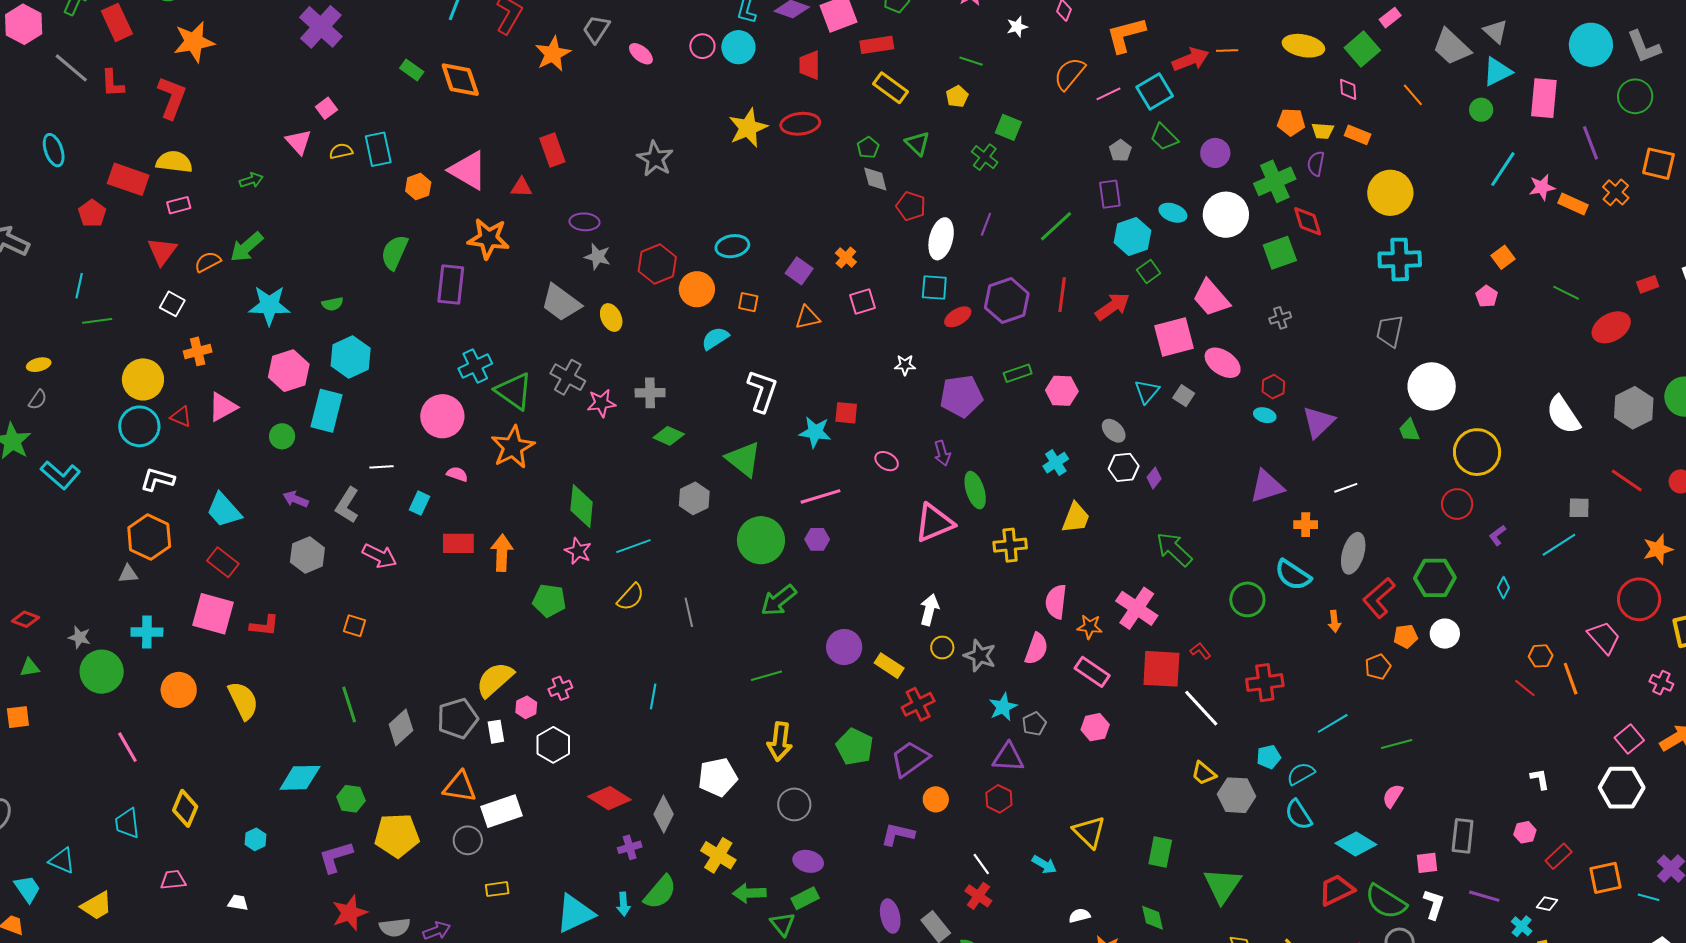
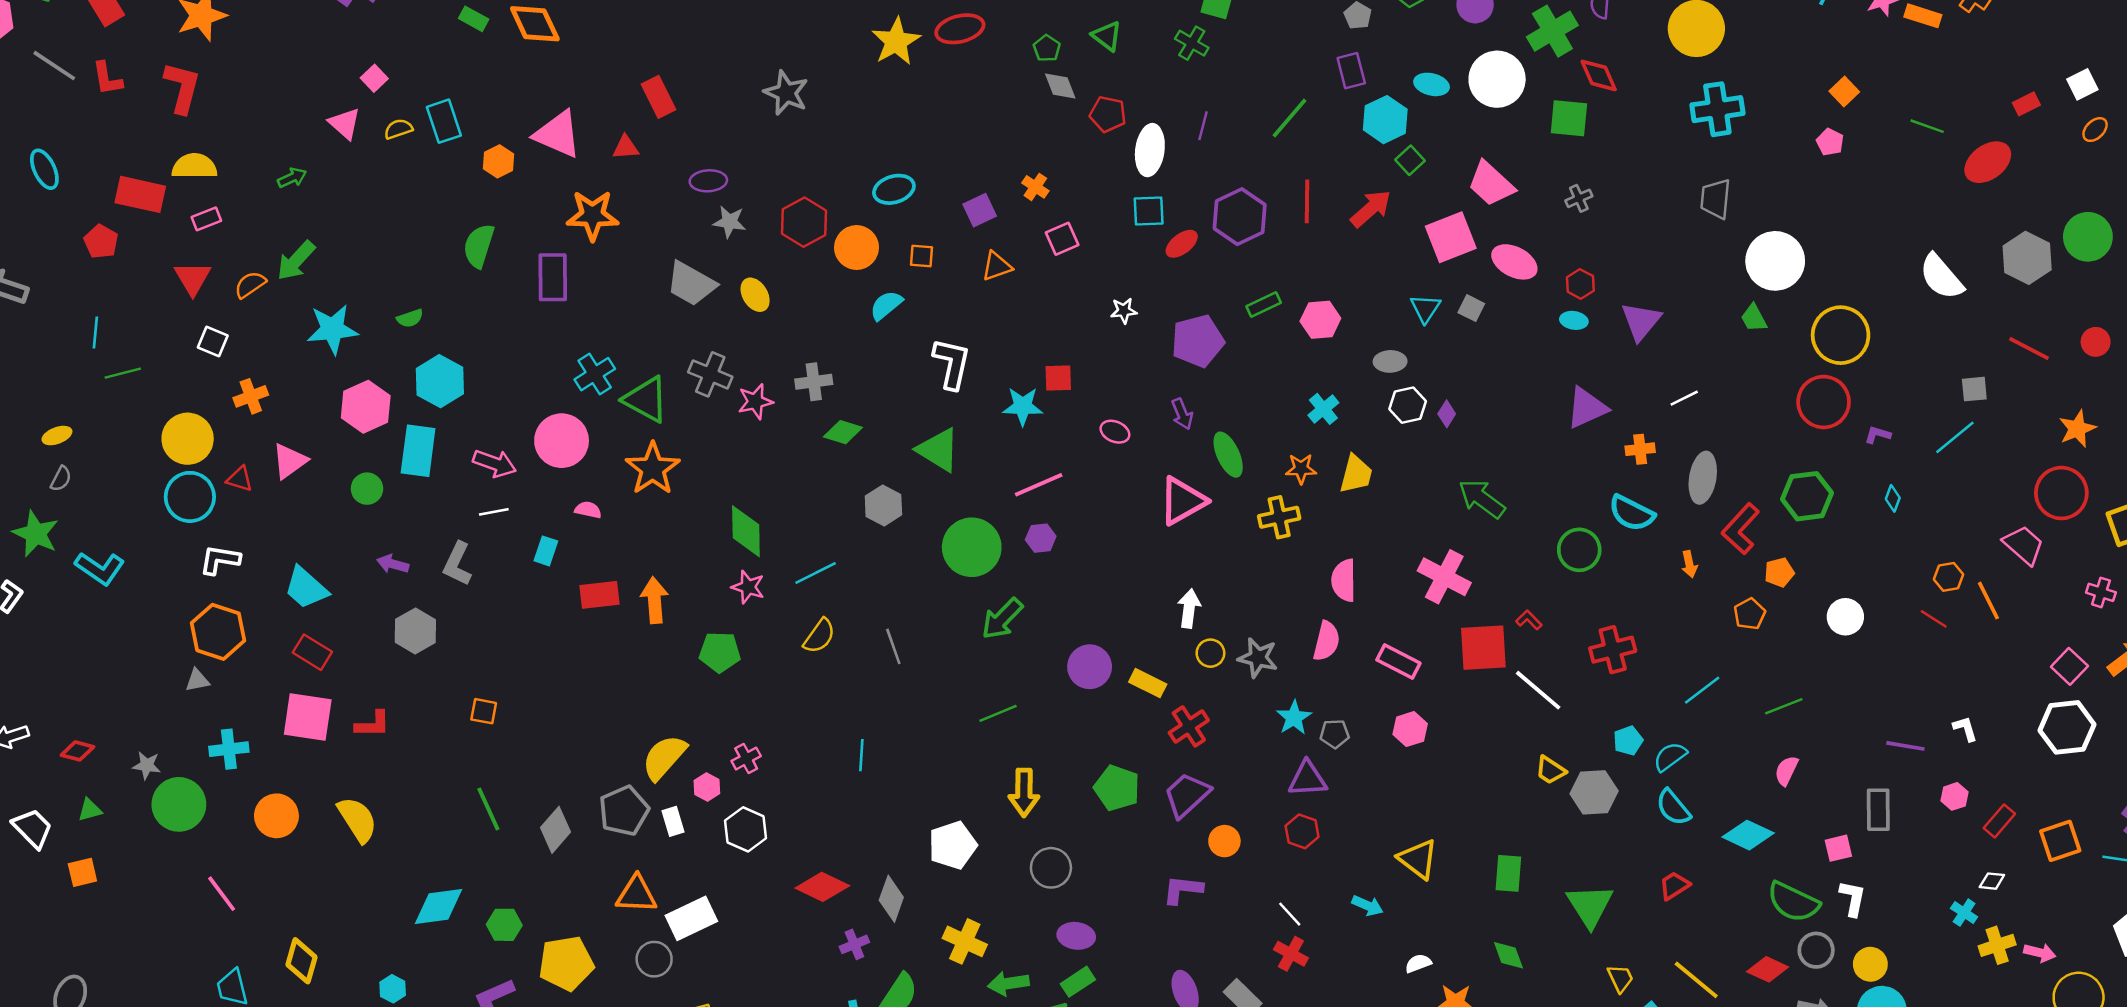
green square: (1280, 253) -> (1569, 118), turned 32
purple square: (799, 271) -> (980, 210), turned 36
gray ellipse: (1114, 431) -> (1390, 361), turned -40
red circle: (1457, 504) -> (1824, 402), size x1.4
purple L-shape: (1497, 535) -> (1878, 435), turned 60
pink arrow: (380, 556) -> (495, 463), moved
orange star: (1090, 627) -> (1301, 469), moved
white circle: (1445, 634) -> (1845, 617), moved
gray pentagon: (1034, 724) -> (1335, 734), turned 30
red trapezoid: (1336, 890) -> (1674, 886), moved, size x0.7
purple line: (1484, 896) -> (1905, 746), moved

